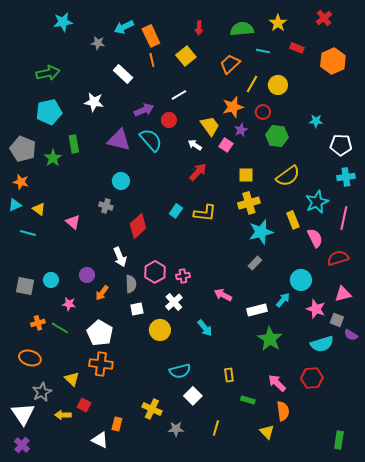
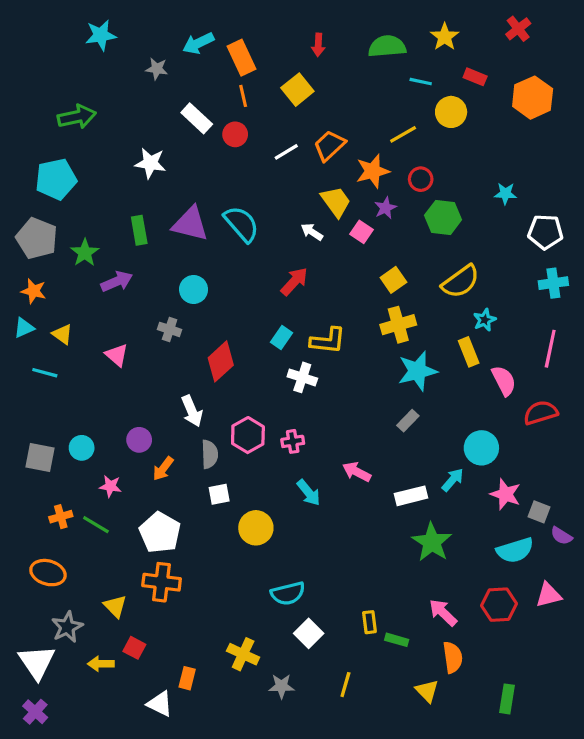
orange trapezoid: (230, 64) -> (329, 146), moved
yellow line: (252, 84) -> (403, 134), turned 30
yellow circle: (278, 85) -> (451, 112), moved
purple arrow: (144, 110) -> (117, 282), moved
cyan pentagon: (49, 112) -> (56, 179), moved
red circle: (169, 120) -> (235, 134), moved
green rectangle: (74, 144) -> (139, 230), moved
red arrow: (198, 172) -> (294, 282), moved
yellow square: (246, 175) -> (393, 280), turned -35
cyan star: (317, 202) -> (485, 320), moved, size x0.6
pink triangle: (343, 294) -> (549, 595), moved
white cross: (174, 302) -> (302, 377), moved, turned -30
cyan arrow: (205, 328) -> (309, 493), moved
yellow rectangle: (229, 375) -> (369, 622), moved
green rectangle: (339, 440) -> (507, 699), moved

